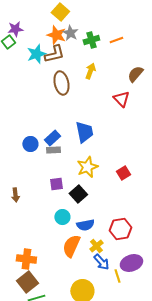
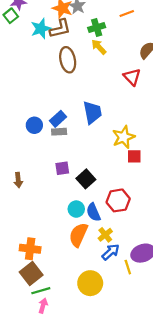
green cross: (91, 40) -> (97, 28), moved
yellow arrow: (90, 71) -> (99, 47), turned -63
yellow star: (87, 167) -> (124, 137), moved
red square: (123, 173) -> (134, 156), turned 32
cyan circle: (62, 217) -> (76, 209), moved
blue semicircle: (85, 225) -> (93, 212), turned 78
red hexagon: (120, 229) -> (118, 200), moved
blue arrow: (101, 262) -> (111, 252), turned -90

